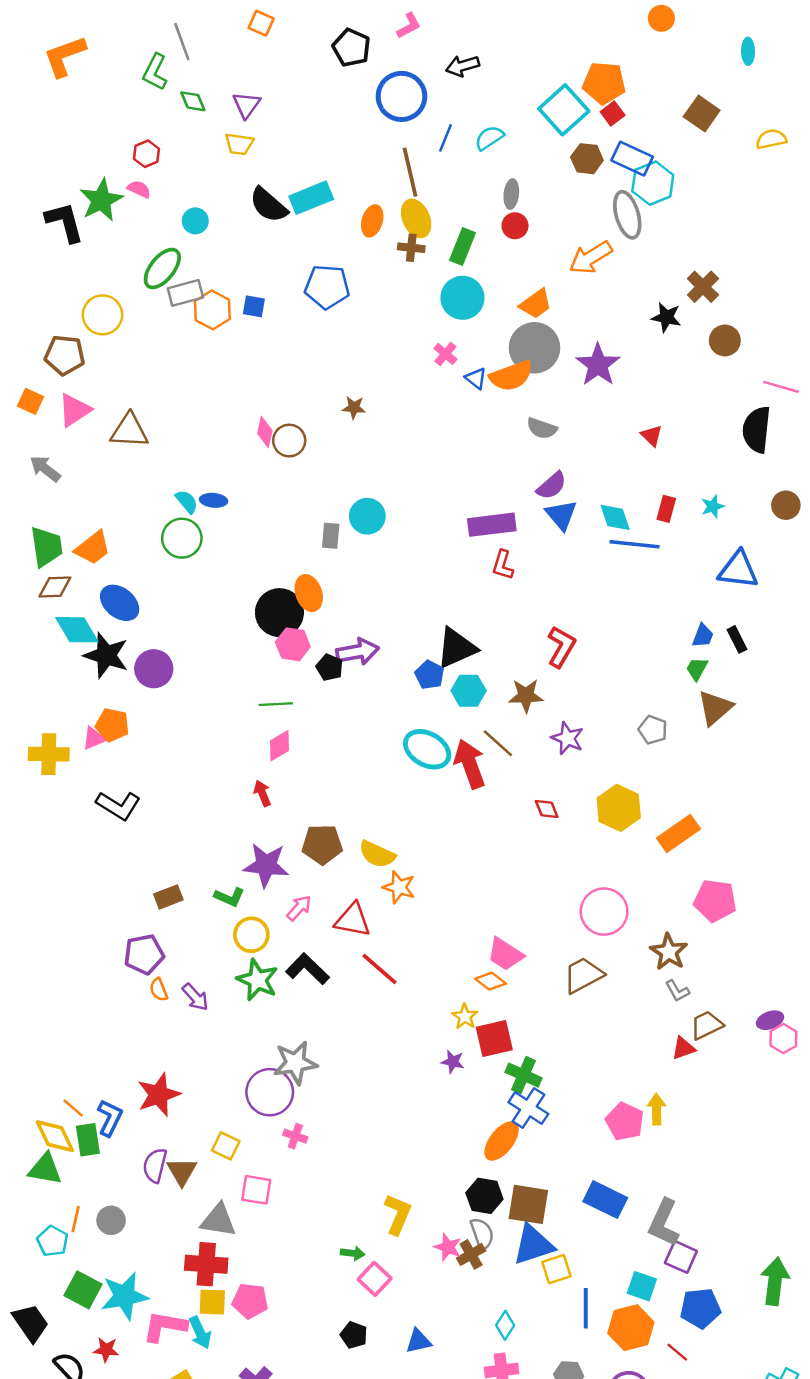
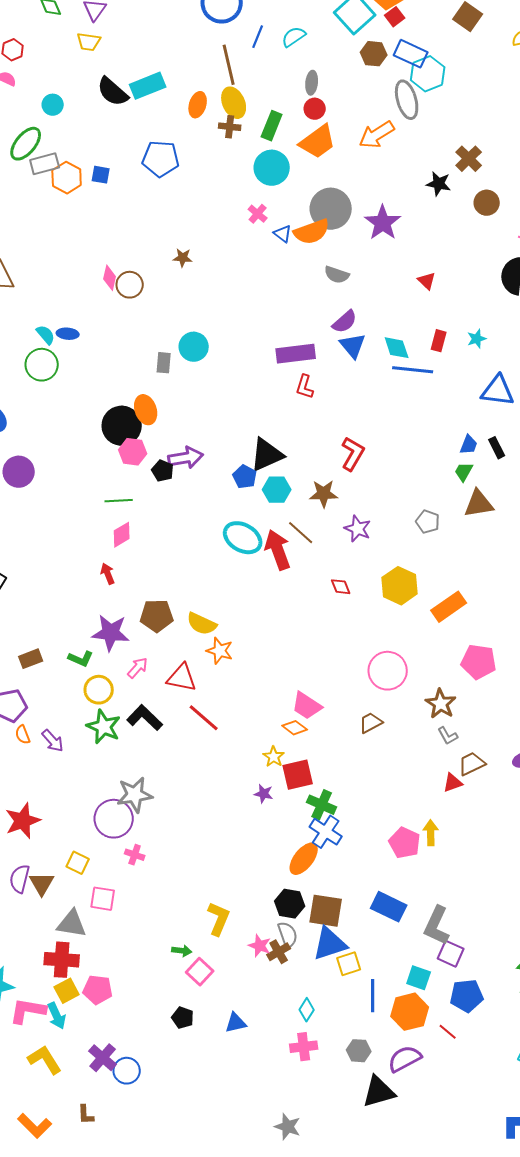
orange trapezoid: (536, 304) -> (318, 142), moved, size x1.4
brown triangle: (715, 708) -> (479, 504), turned 32
brown trapezoid: (583, 975) -> (371, 723), size x0.7
yellow square: (212, 1302) -> (67, 991), turned -30

